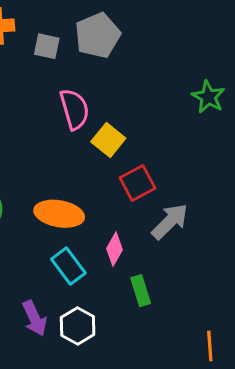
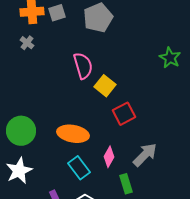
gray square: (47, 46) -> (57, 13), moved, turned -30
gray arrow: (170, 221) -> (145, 155), moved

